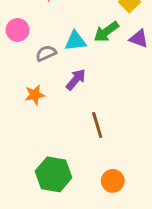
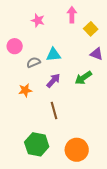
green arrow: (106, 32) -> (83, 78), moved
brown line: (97, 125) -> (54, 111), moved
orange circle: (113, 181) -> (77, 150), size x1.5

